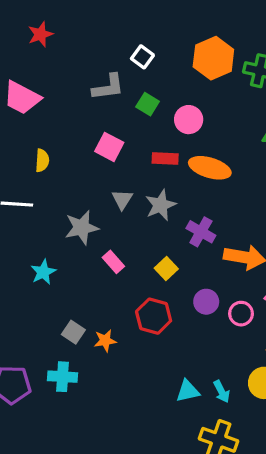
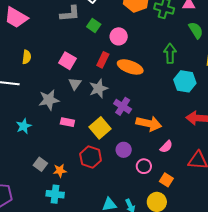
pink square: (109, 147) -> (67, 61), moved
red rectangle: (165, 158) -> (103, 60), turned -70
pink rectangle: (113, 262) -> (67, 122), turned -40
yellow square: (166, 268) -> (100, 128), size x1.5
pink circle: (241, 314) -> (144, 166), moved
cyan cross: (63, 377) -> (55, 194), moved

